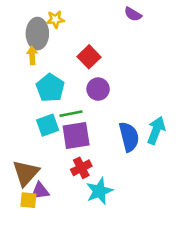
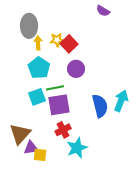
yellow star: (55, 19) -> (57, 40), moved
yellow arrow: (32, 55) -> (38, 43), moved
yellow square: (28, 200) -> (40, 155), moved

